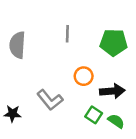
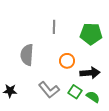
gray semicircle: (17, 45) -> (27, 55), moved
gray L-shape: (50, 100) -> (49, 90), moved

